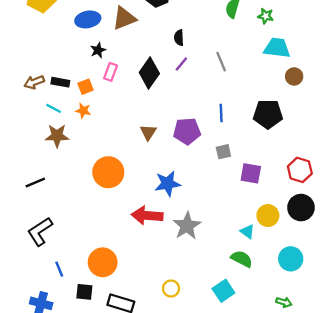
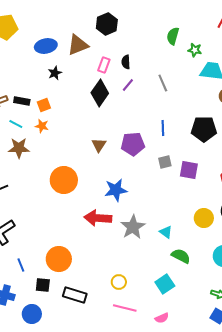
green star: (266, 16) -> (195, 50), moved
pink rectangle: (111, 72) -> (104, 65), moved
purple square: (251, 173) -> (189, 170), moved
cyan triangle: (247, 231) -> (166, 232), moved

